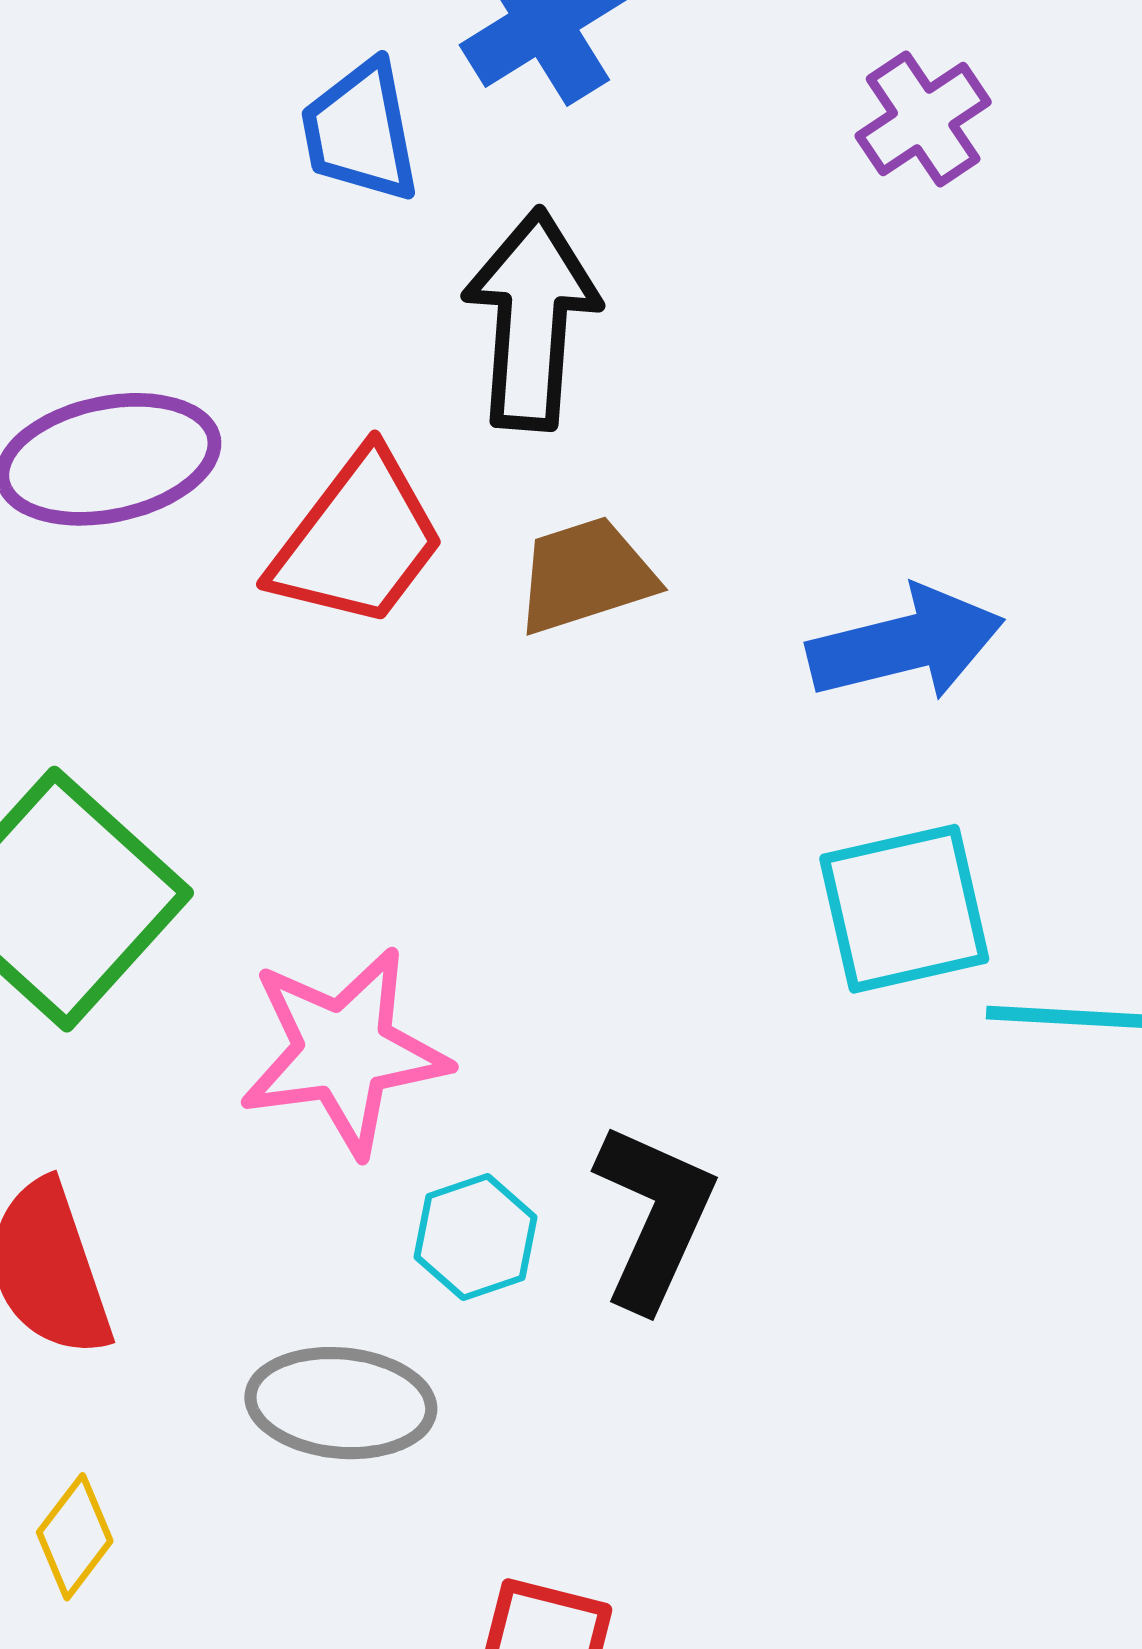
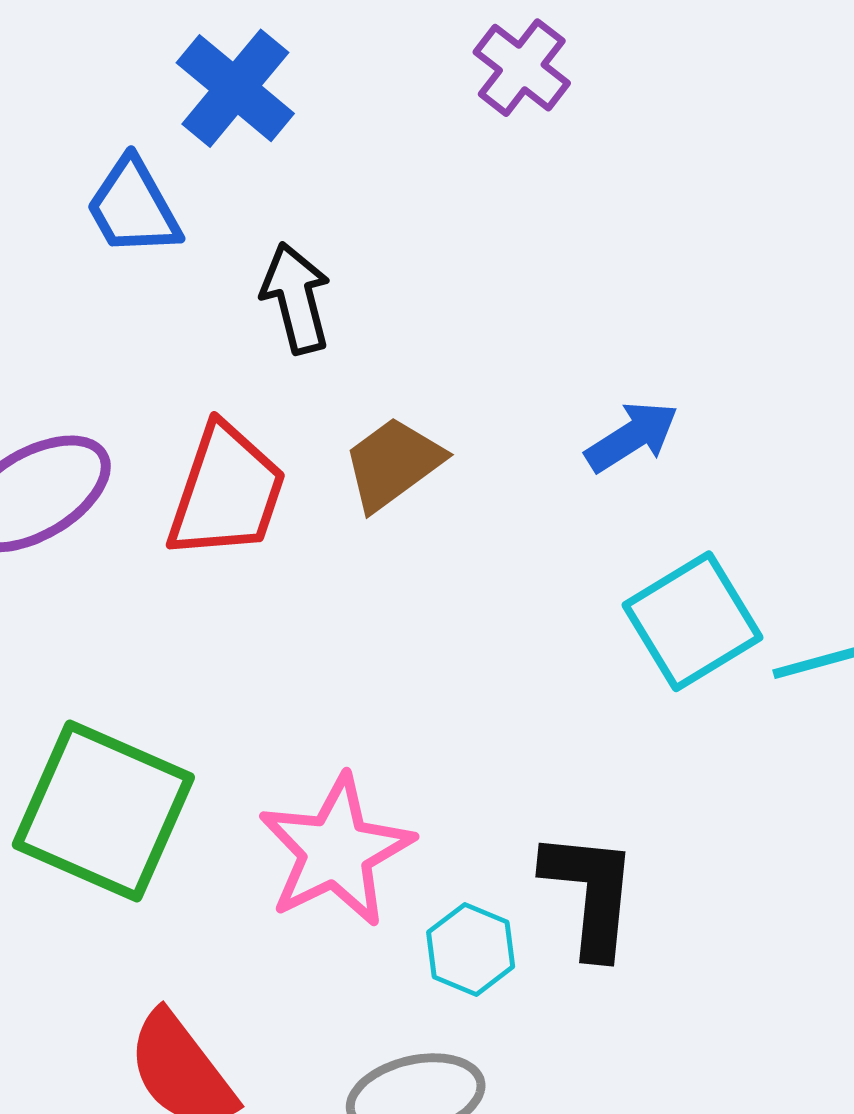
black arrow: (532, 319) -> (296, 298), size x0.7
blue arrow: (906, 644) -> (632, 437), size x0.7

